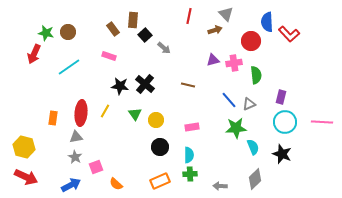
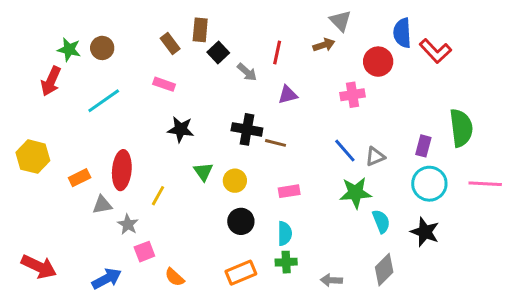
red line: (189, 16) -> (277, 52), moved
purple triangle: (213, 60) -> (288, 95), moved
green semicircle: (256, 75) -> (461, 128), moved, size x1.4
black cross: (145, 84) -> (247, 129), moved, turned -30
brown line: (188, 85) -> (276, 143), moved
yellow line: (105, 111) -> (158, 196), moved
orange rectangle: (53, 118) -> (80, 178), turned 56
gray triangle: (76, 137) -> (102, 205), moved
yellow hexagon: (24, 147) -> (33, 157), moved
gray star: (75, 157) -> (128, 224), moved

